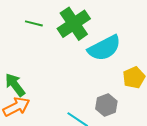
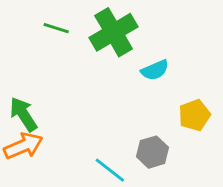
cyan semicircle: (104, 48) -> (155, 70), size x0.6

